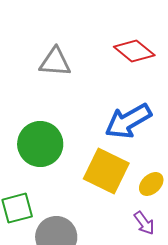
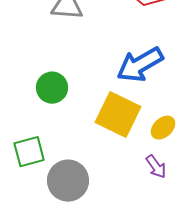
green circle: (40, 144) -> (52, 88), size x0.7

